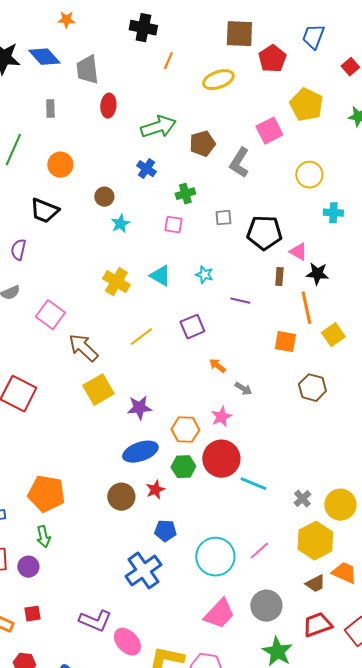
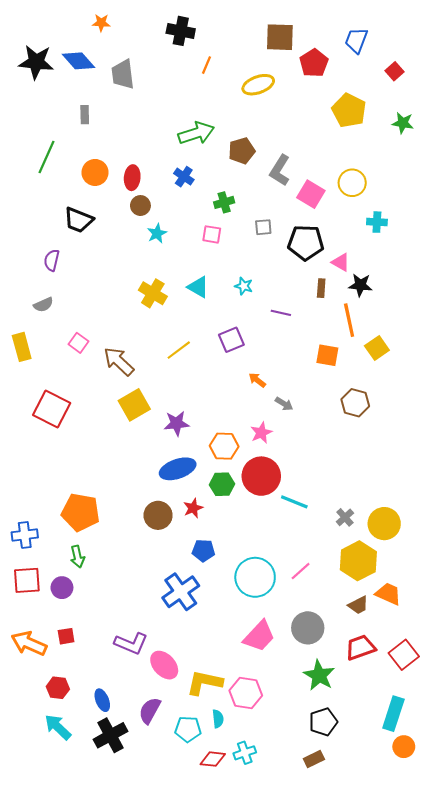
red ellipse: (108, 106) -> (132, 178), moved
pink square: (269, 131) -> (311, 194), moved, turned -32
pink square: (50, 315) -> (78, 343), moved, size x0.7

